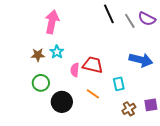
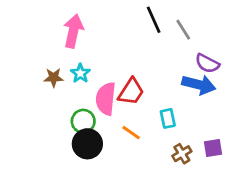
purple semicircle: (147, 19) -> (207, 63), moved
red trapezoid: (93, 65) -> (131, 92), turned 110
pink semicircle: (75, 70) -> (106, 99), size x1.6
green circle: (41, 83) -> (83, 121), moved

